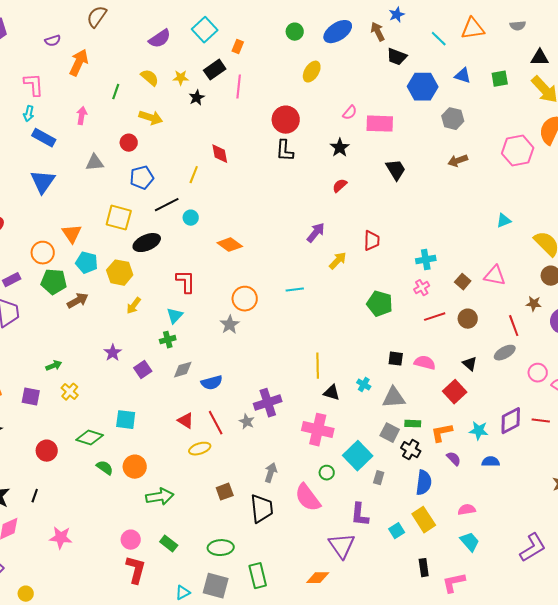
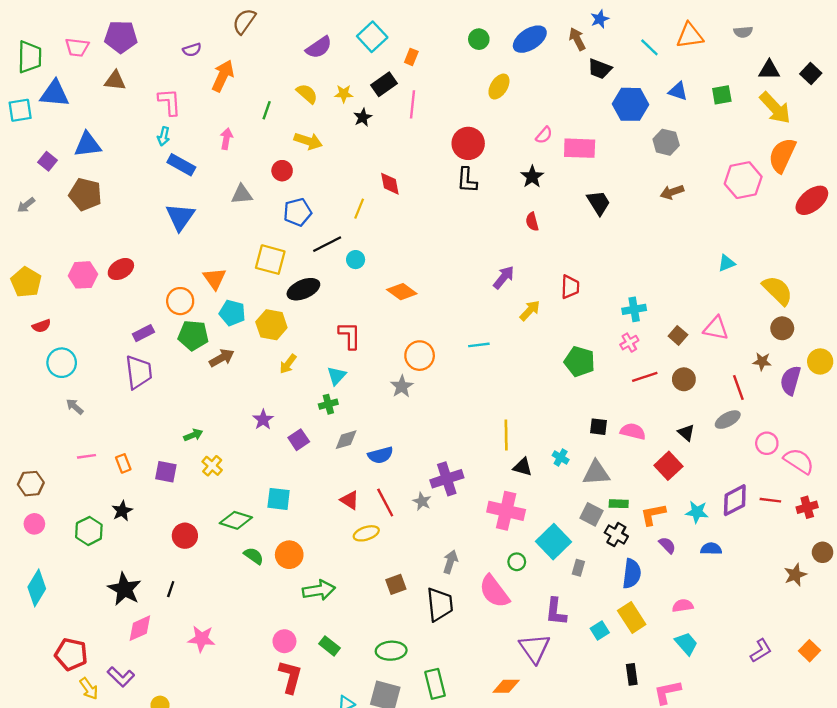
red semicircle: (340, 186) -> (532, 222), turned -63
purple L-shape: (533, 548) -> (761, 651), size x0.7

